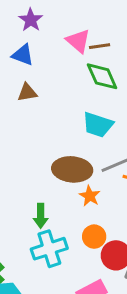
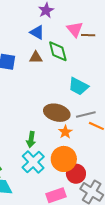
green diamond: (102, 76) -> (58, 51), moved
orange circle: (94, 237) -> (64, 159), size x1.6
cyan cross: (49, 249) -> (33, 162), turned -35

